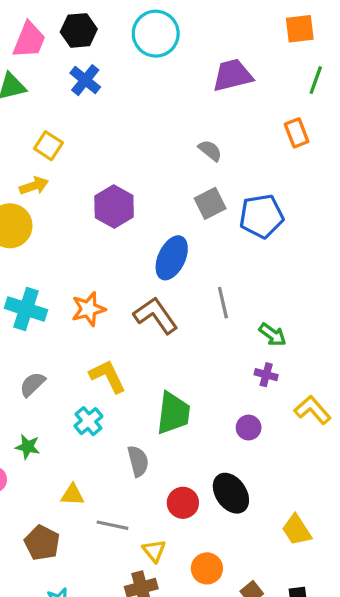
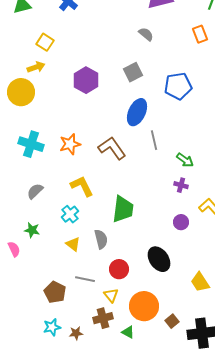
gray semicircle: (210, 151) -> (146, 34), moved
gray square: (210, 203) -> (133, 72), moved
blue ellipse: (172, 258) -> (137, 112), moved
purple circle: (249, 428) -> (181, 222), moved
yellow triangle: (72, 495) -> (73, 244), moved, turned 35
red circle: (183, 503) -> (119, 269), moved
brown pentagon: (42, 543) -> (55, 292), moved
orange circle: (207, 568) -> (144, 306), size x1.5

